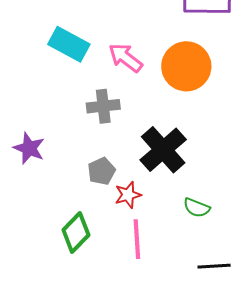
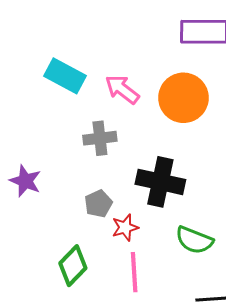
black cross: (163, 150) -> (160, 182), turned -36
green semicircle: (197, 208) -> (194, 240), size x1.4

